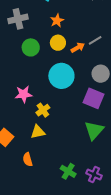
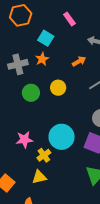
orange star: (57, 21) -> (42, 59), moved
orange arrow: (78, 48) -> (79, 61), moved
cyan circle: (61, 76) -> (62, 137), moved

